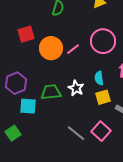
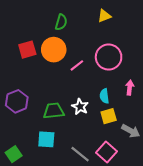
orange circle: (51, 48) -> (54, 50), moved
cyan square: (28, 106) -> (46, 139), moved

